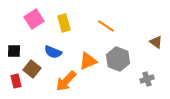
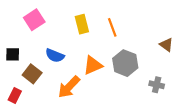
yellow rectangle: (64, 23) -> (82, 24), moved
orange line: (106, 26) -> (112, 27), turned 36
gray cross: (147, 79) -> (157, 85), turned 32
red rectangle: (16, 81) -> (15, 96), moved, turned 40

